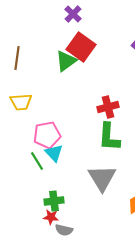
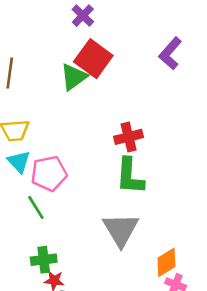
cyan triangle: (54, 153) -> (19, 162), moved
green cross: (54, 201) -> (44, 260), moved

